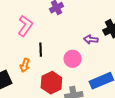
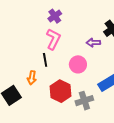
pink L-shape: (25, 26) -> (53, 39), moved

